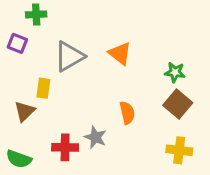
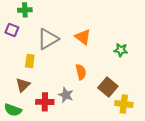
brown square: (178, 104) -> (108, 87), moved
brown triangle: (25, 111) -> (23, 85), moved
orange semicircle: (127, 113) -> (81, 72), moved

